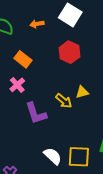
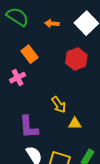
yellow triangle: (82, 92) -> (75, 124), moved
purple L-shape: (36, 113) -> (29, 127), moved

